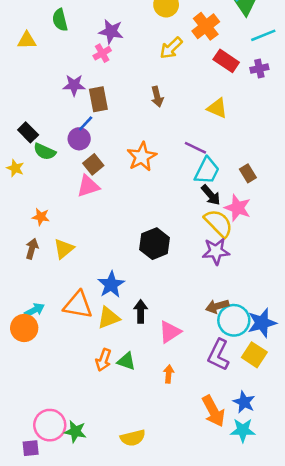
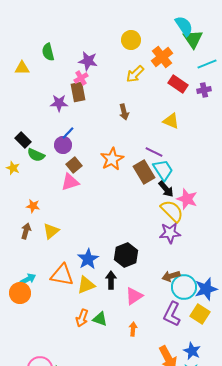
brown rectangle: (98, 99) -> (78, 92), moved
cyan trapezoid: (207, 171) -> (163, 170), turned -60
brown rectangle: (248, 173) -> (144, 172), moved, size x1.6
black hexagon: (155, 244) -> (126, 255), moved

